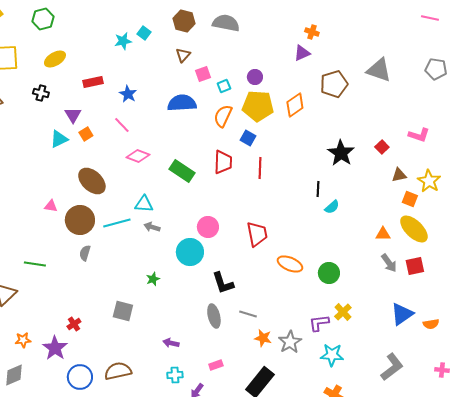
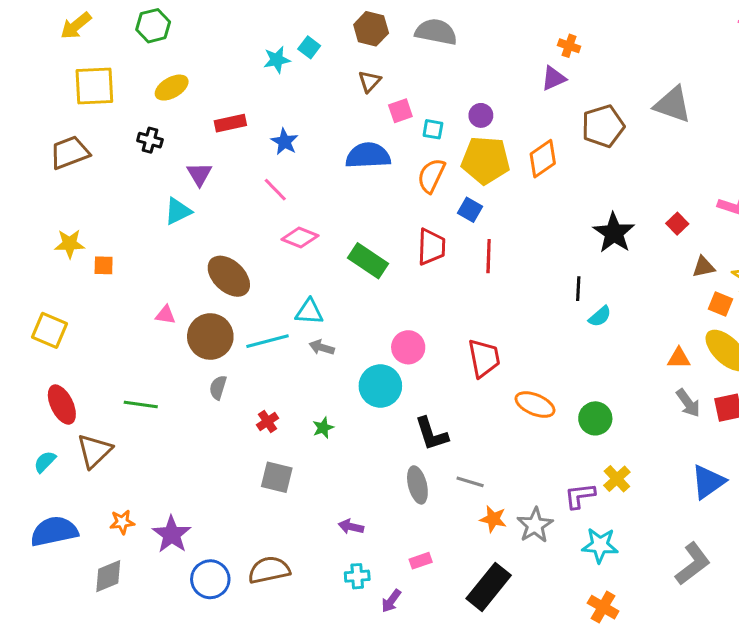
cyan square: (224, 86) -> (433, 129), turned 32
orange square: (86, 134) -> (104, 265), moved, turned 32
red cross: (74, 324) -> (267, 422), moved

